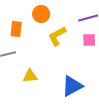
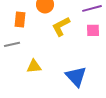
blue triangle: (72, 86) -> (76, 76), turned -45

